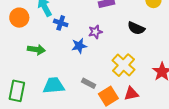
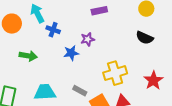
black semicircle: (136, 28) -> (145, 38), moved
yellow cross: (123, 65) -> (115, 73), turned 30

